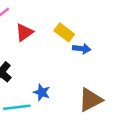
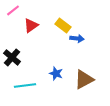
blue star: (42, 92) -> (56, 73), moved

